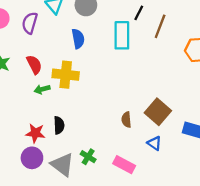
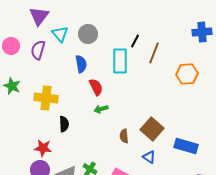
red semicircle: (34, 65) -> (96, 87), moved
yellow cross: (66, 75) -> (46, 98), moved
green arrow: (42, 89) -> (101, 109), moved
black semicircle: (59, 125) -> (64, 124), moved

